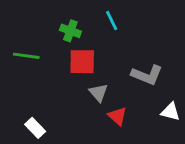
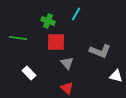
cyan line: (112, 21) -> (76, 14), turned 56
red triangle: (118, 116) -> (67, 88), moved
white rectangle: (35, 128) -> (29, 73), moved

